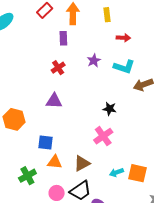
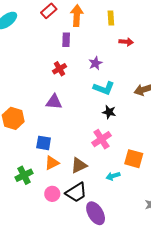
cyan L-shape: (124, 67) -> (104, 88), moved
orange triangle: (55, 162) -> (52, 163), turned -35
orange square: (137, 173) -> (134, 159), moved

